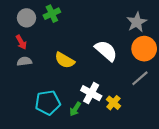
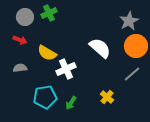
red arrow: (21, 42) -> (20, 40), turned -40
yellow semicircle: (65, 60) -> (47, 53), moved
gray semicircle: (24, 61) -> (20, 68), moved
white cross: (91, 93) -> (66, 69), moved, turned 36

